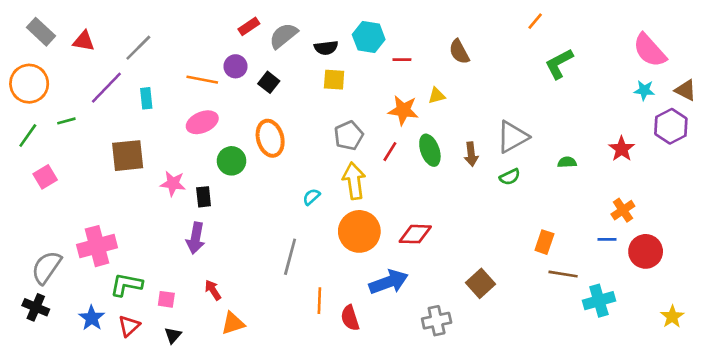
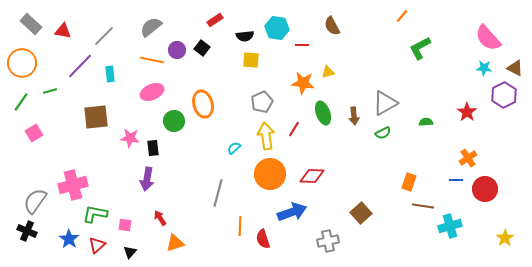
red rectangle: (249, 26) -> (215, 20), moved
gray semicircle: (283, 36) -> (151, 27), moved
brown semicircle: (459, 52) -> (332, 26), moved
black square: (269, 82) -> (202, 48), moved
red line: (390, 152) -> (294, 129), moved

